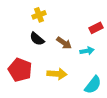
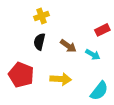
black semicircle: (37, 39) -> (39, 42), turned 63
cyan arrow: (87, 51) -> (93, 54), turned 40

